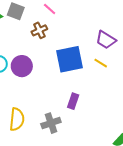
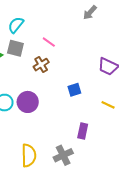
blue square: (70, 59) -> (74, 90), size x0.5
yellow line: (101, 63) -> (108, 105), moved

